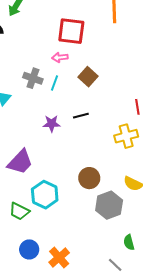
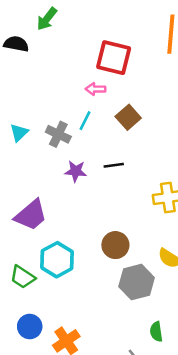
gray cross: (33, 78) -> (58, 134), moved

